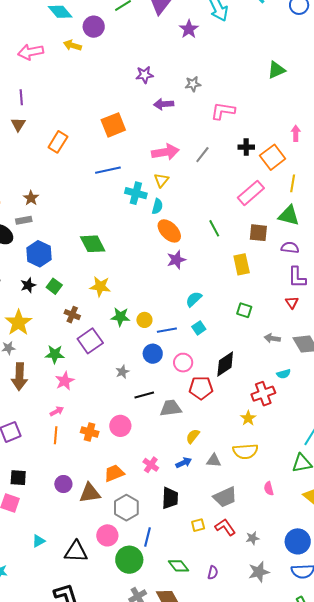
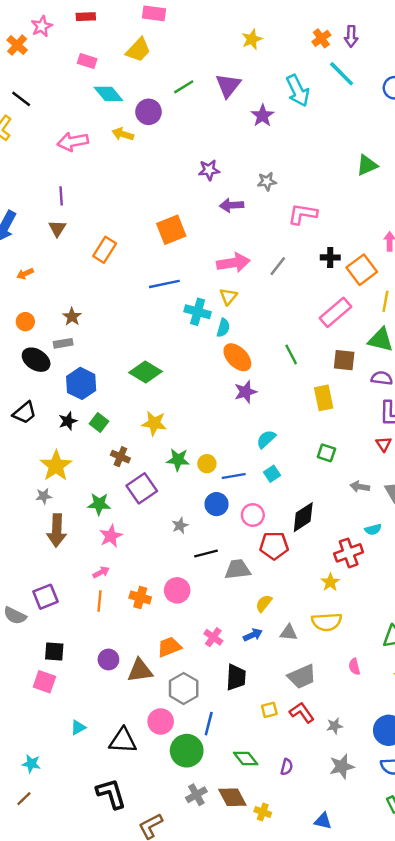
green diamond: (93, 244) -> (145, 372), turned -32

